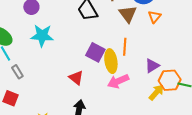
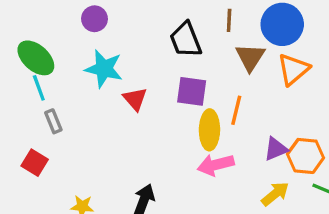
orange triangle: (155, 17) -> (293, 69), size x1.5
purple square: (95, 52) -> (192, 91), moved, turned -30
red triangle: (76, 78) -> (135, 99), moved
orange hexagon: (170, 80) -> (306, 156), moved

